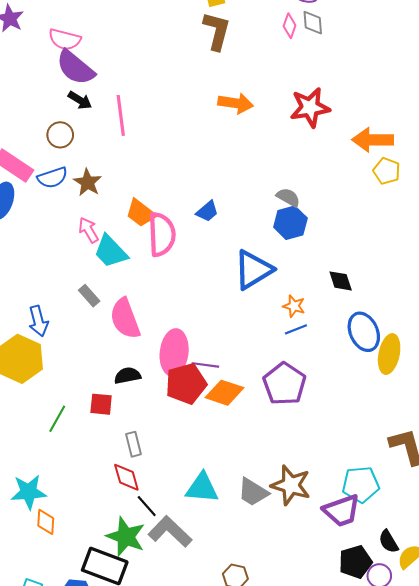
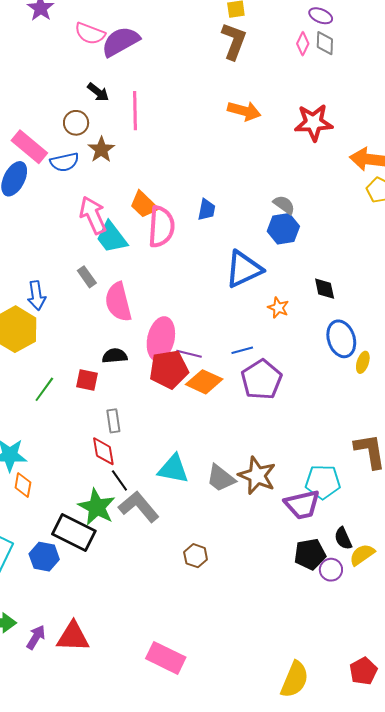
purple semicircle: (75, 68) -> (121, 42), moved, turned 105
brown star: (88, 182) -> (101, 150), moved
blue trapezoid: (207, 211) -> (207, 210), turned -45
pink arrow: (89, 230) -> (93, 215), size x1.5
blue line: (296, 329) -> (242, 350), moved
yellow ellipse: (389, 354) -> (363, 362), size x0.6

